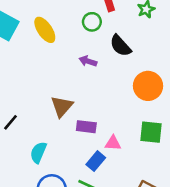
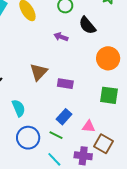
purple rectangle: (86, 127) -> (65, 84), moved
pink triangle: (113, 143) -> (89, 126), moved
cyan semicircle: (38, 152) -> (19, 108), turned 132

